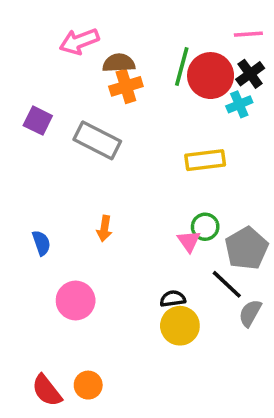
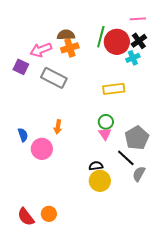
pink arrow: (79, 41) -> (41, 50), moved
green circle: (205, 227) -> (106, 122), moved
pink circle: (76, 300) -> (42, 149), moved

